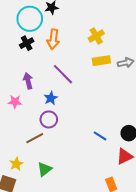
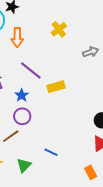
yellow rectangle: (101, 61) -> (56, 87), moved
blue line: (100, 136) -> (51, 152), moved

